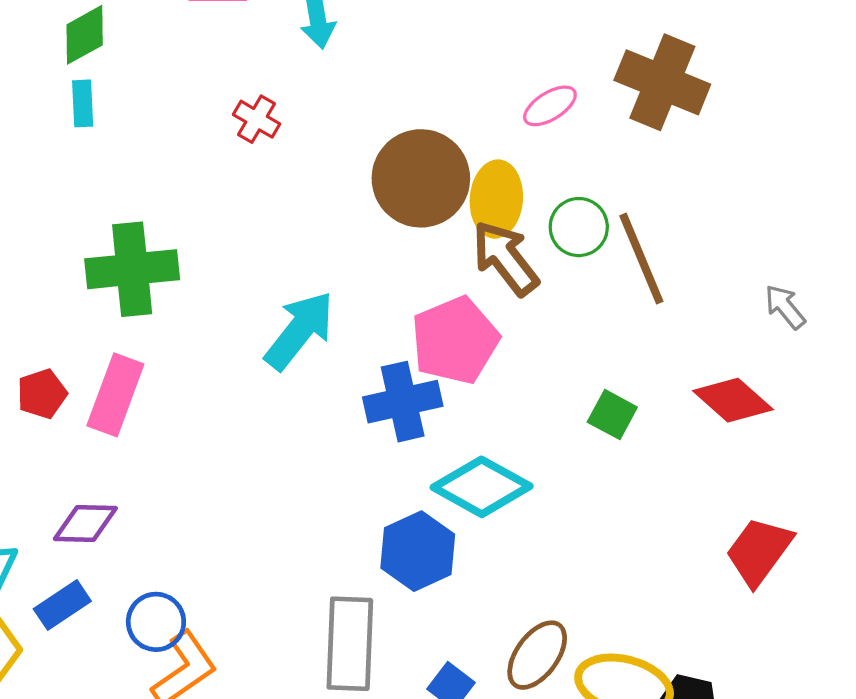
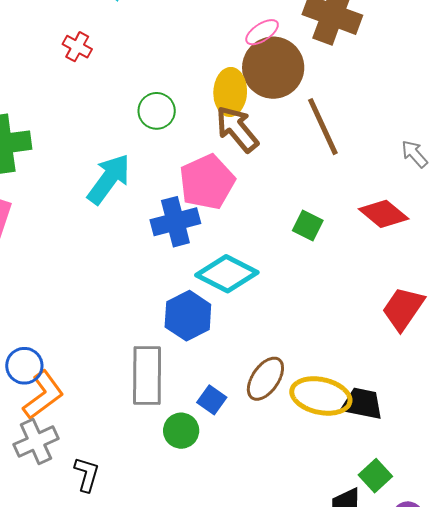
brown circle: (421, 178) -> (273, 68), moved
green circle: (579, 227) -> (157, 111), moved

